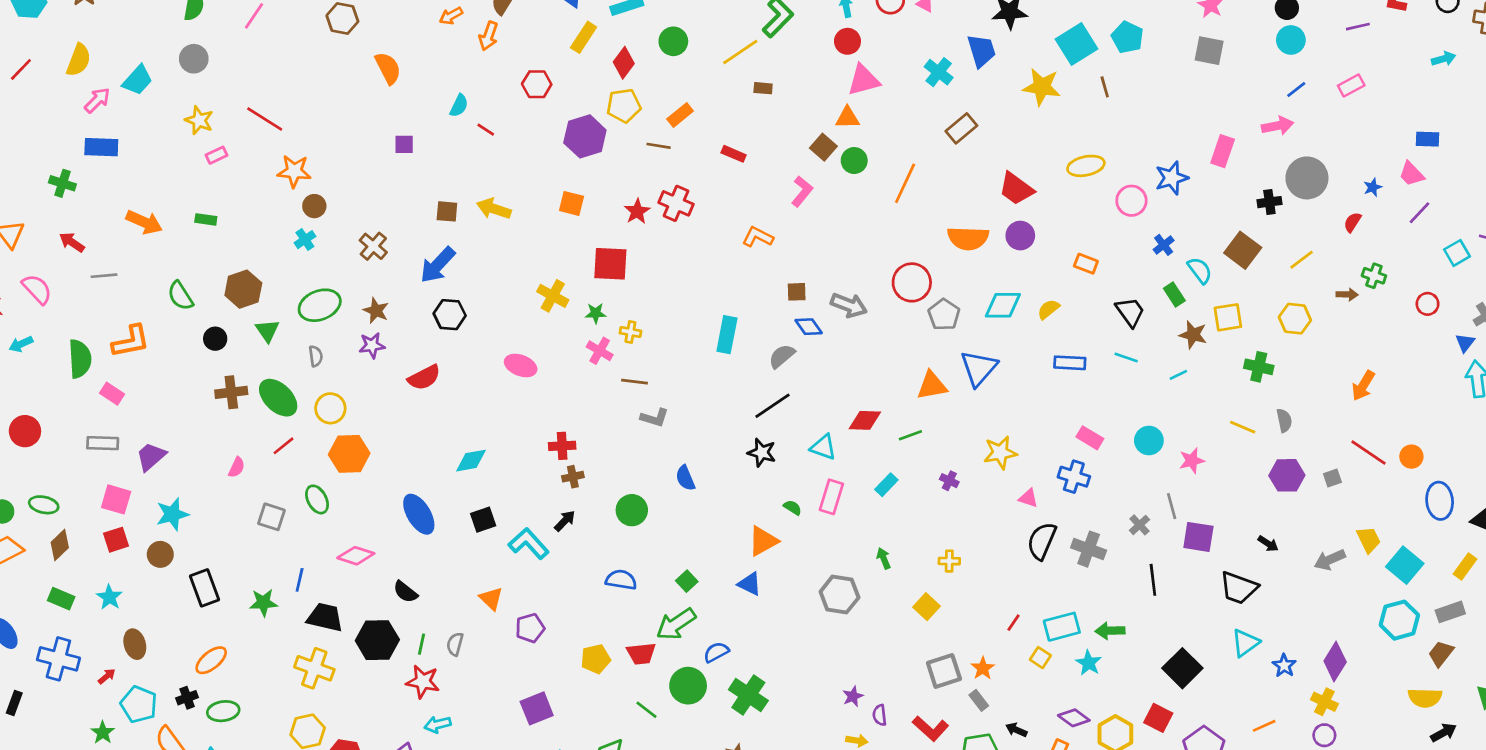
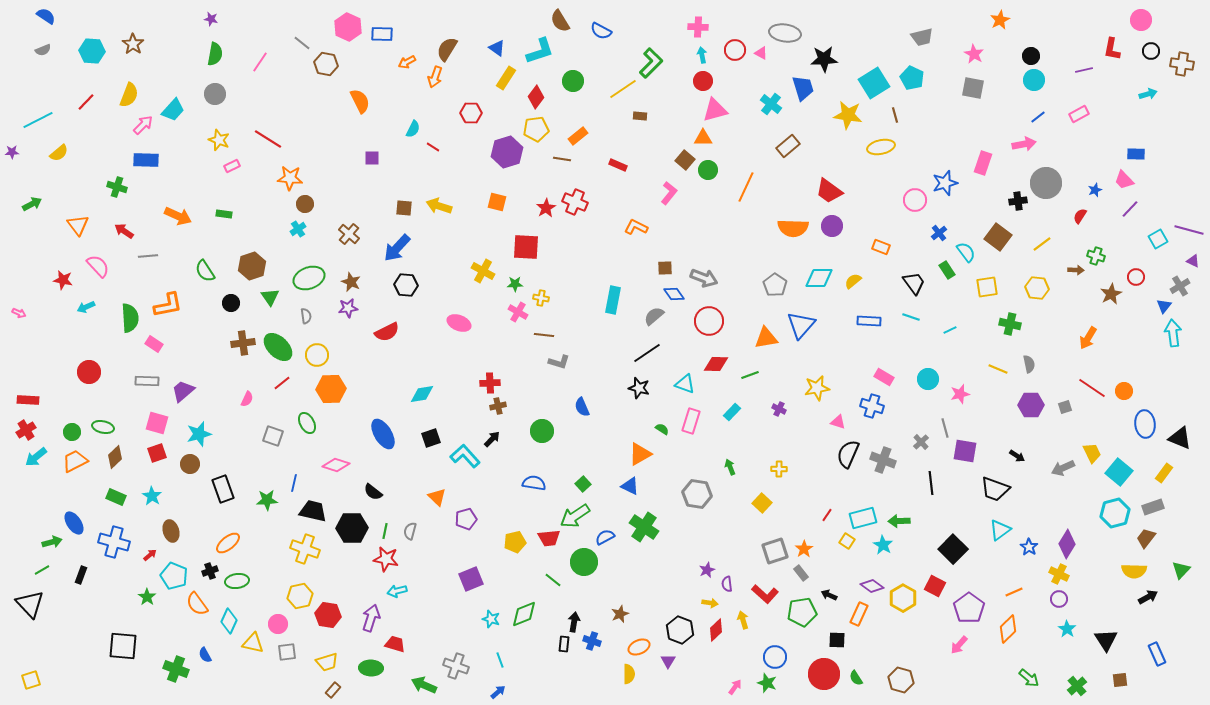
yellow ellipse: (1086, 166) -> (881, 147), moved
red circle: (912, 282) -> (709, 321), moved
brown star: (1193, 335) -> (1111, 294), moved, turned 30
green cross: (748, 695) -> (644, 527), moved

